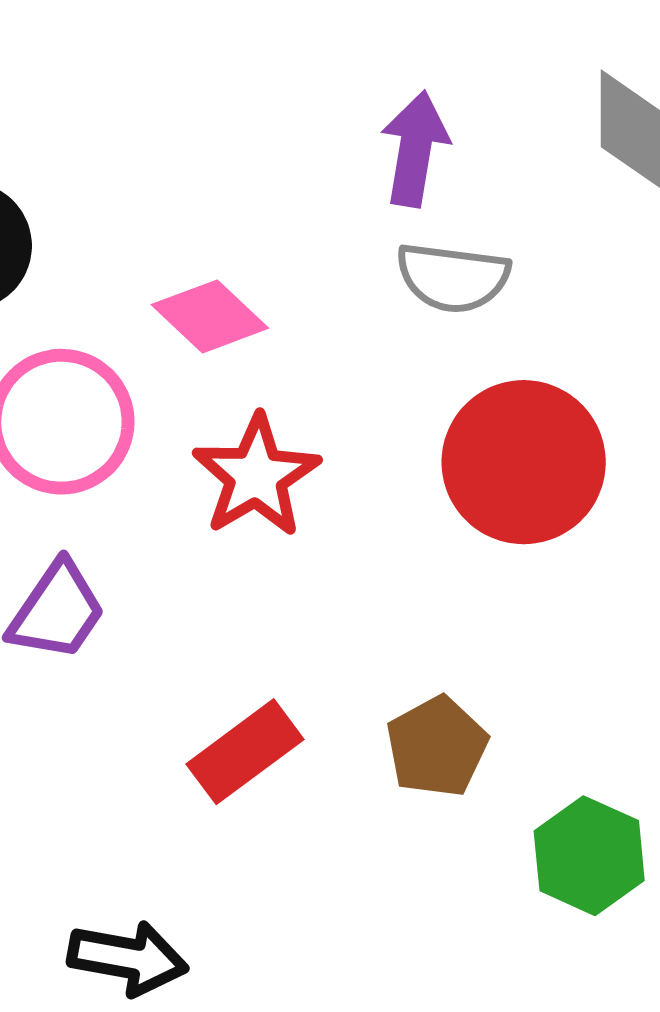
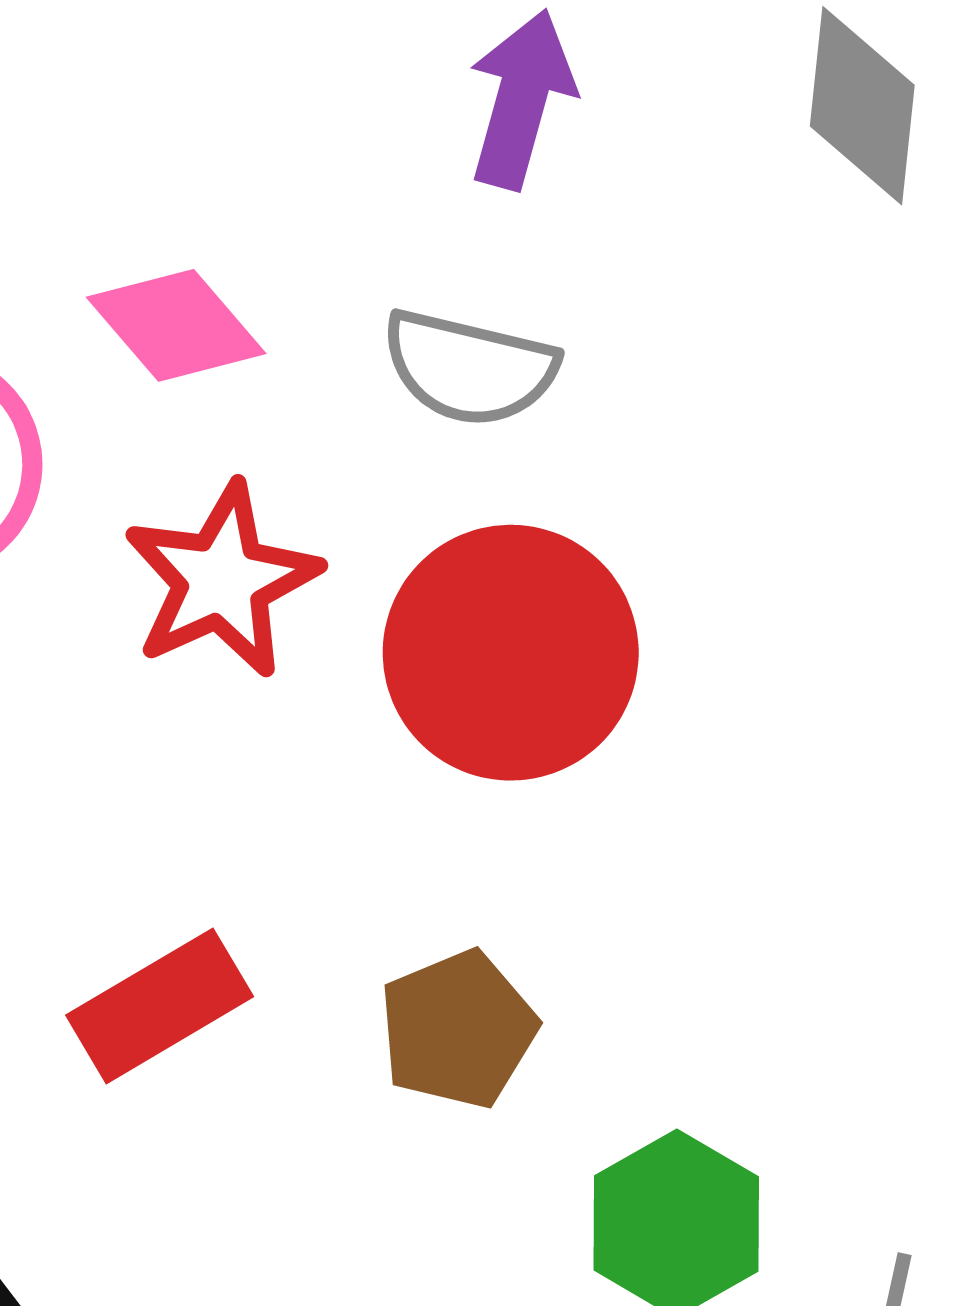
gray semicircle: (453, 277) -> (469, 368), moved
red circle: (524, 462) -> (511, 653), moved

